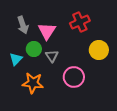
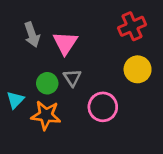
red cross: (80, 22) -> (132, 26), moved
green circle: (34, 49) -> (47, 83), moved
cyan triangle: (16, 59) -> (15, 100), moved

